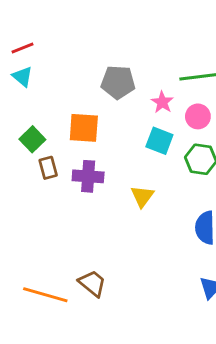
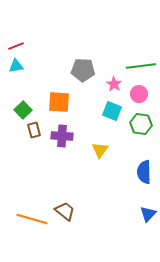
cyan triangle: (22, 77) -> (16, 66), turned -49

